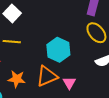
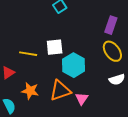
white square: (12, 13) -> (55, 47), moved, turned 36

